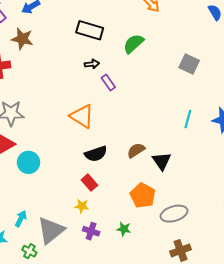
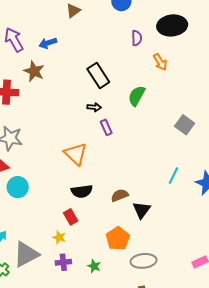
black rectangle: (90, 30) -> (98, 75), turned 30
green semicircle: (133, 44) -> (137, 96), turned -30
purple cross: (91, 231) -> (63, 262), turned -35

